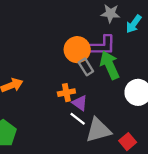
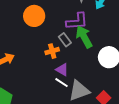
orange circle: (77, 50) -> (34, 16), moved
orange cross: (66, 93) -> (52, 51), moved

